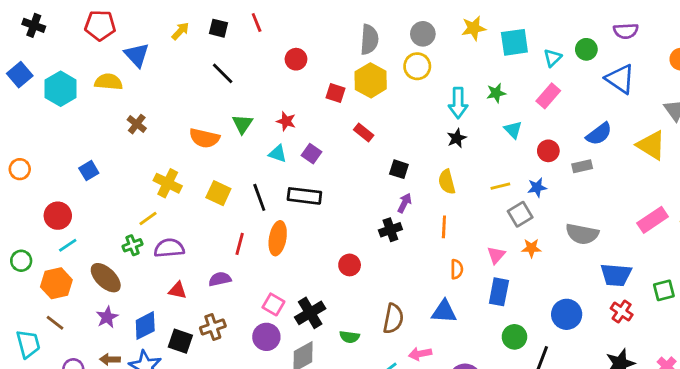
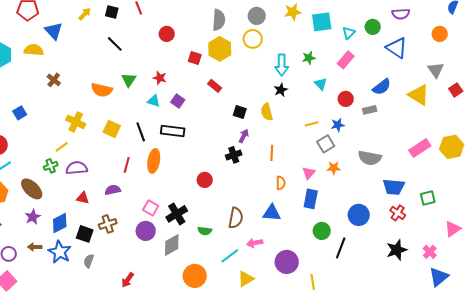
yellow semicircle: (447, 182) -> (267, 112), moved

